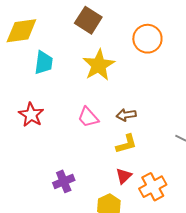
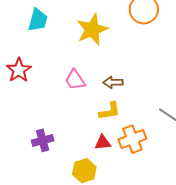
red triangle: (124, 176) -> (103, 143), turned 30
orange cross: (153, 187) -> (132, 139), moved

